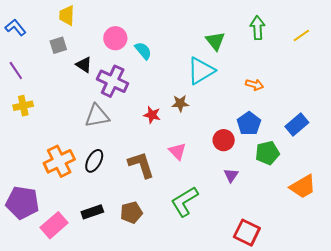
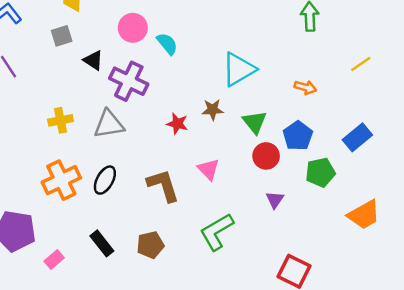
yellow line: (301, 35) -> (361, 64), moved
green triangle: (215, 41) -> (255, 122), moved
yellow cross: (23, 106) -> (61, 120), moved
black rectangle: (92, 212) -> (102, 243), turned 70
pink rectangle: (54, 225) -> (54, 260), size x0.6

